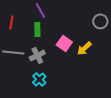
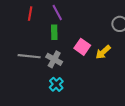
red line: (11, 22) -> (30, 14), moved
gray cross: (37, 55) -> (54, 59), turned -35

